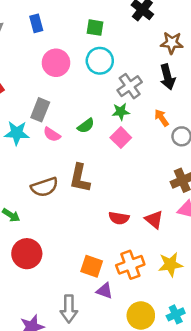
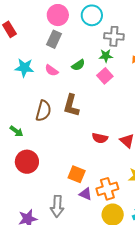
gray cross: (130, 86) -> (114, 36), turned 36
gray rectangle: (40, 110) -> (54, 39), moved
brown semicircle: (44, 187) -> (43, 111), turned -60
orange cross: (130, 265) -> (107, 189), moved

